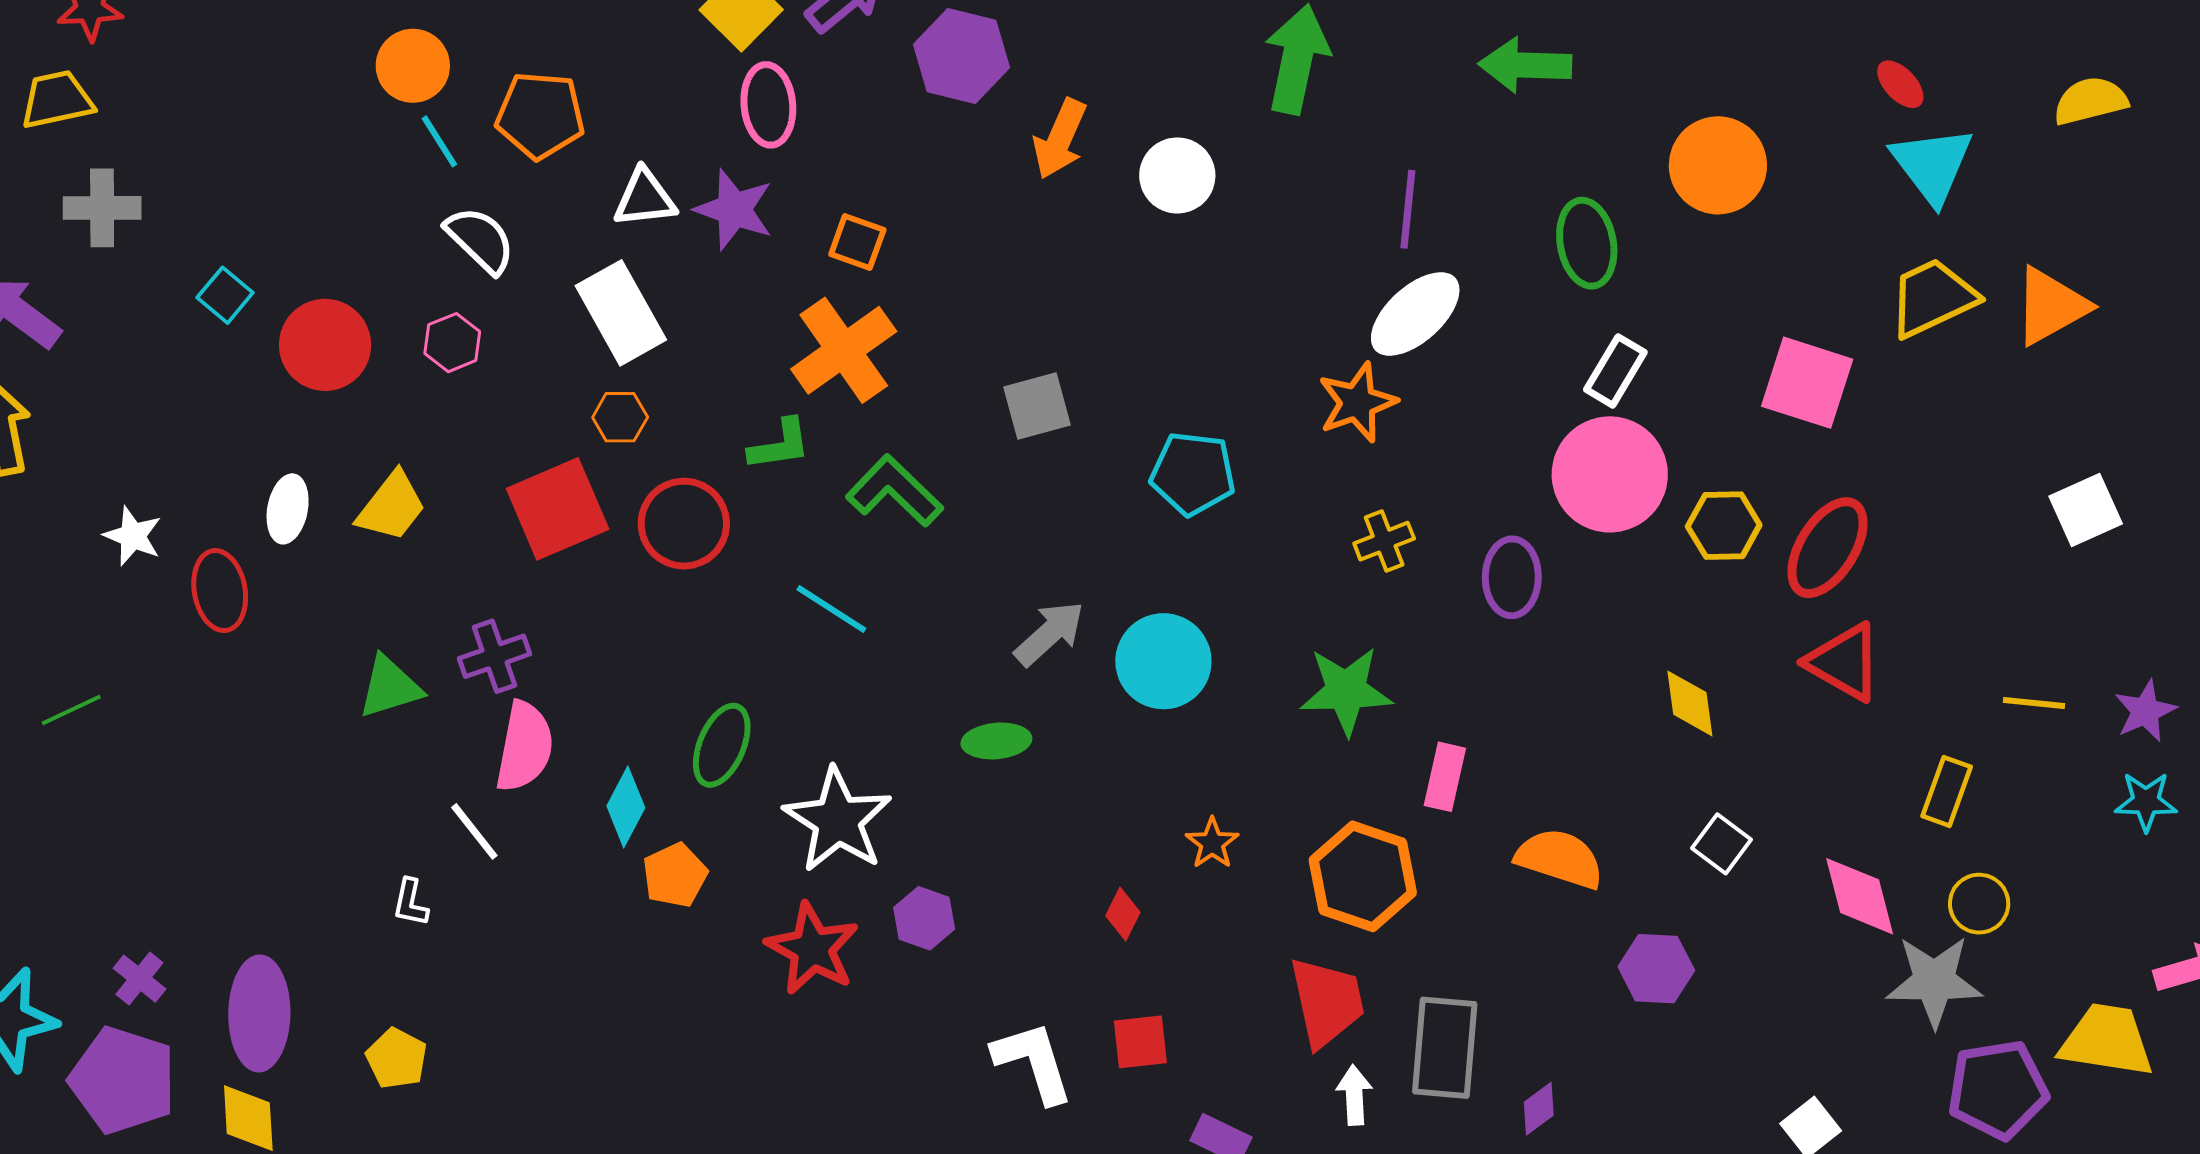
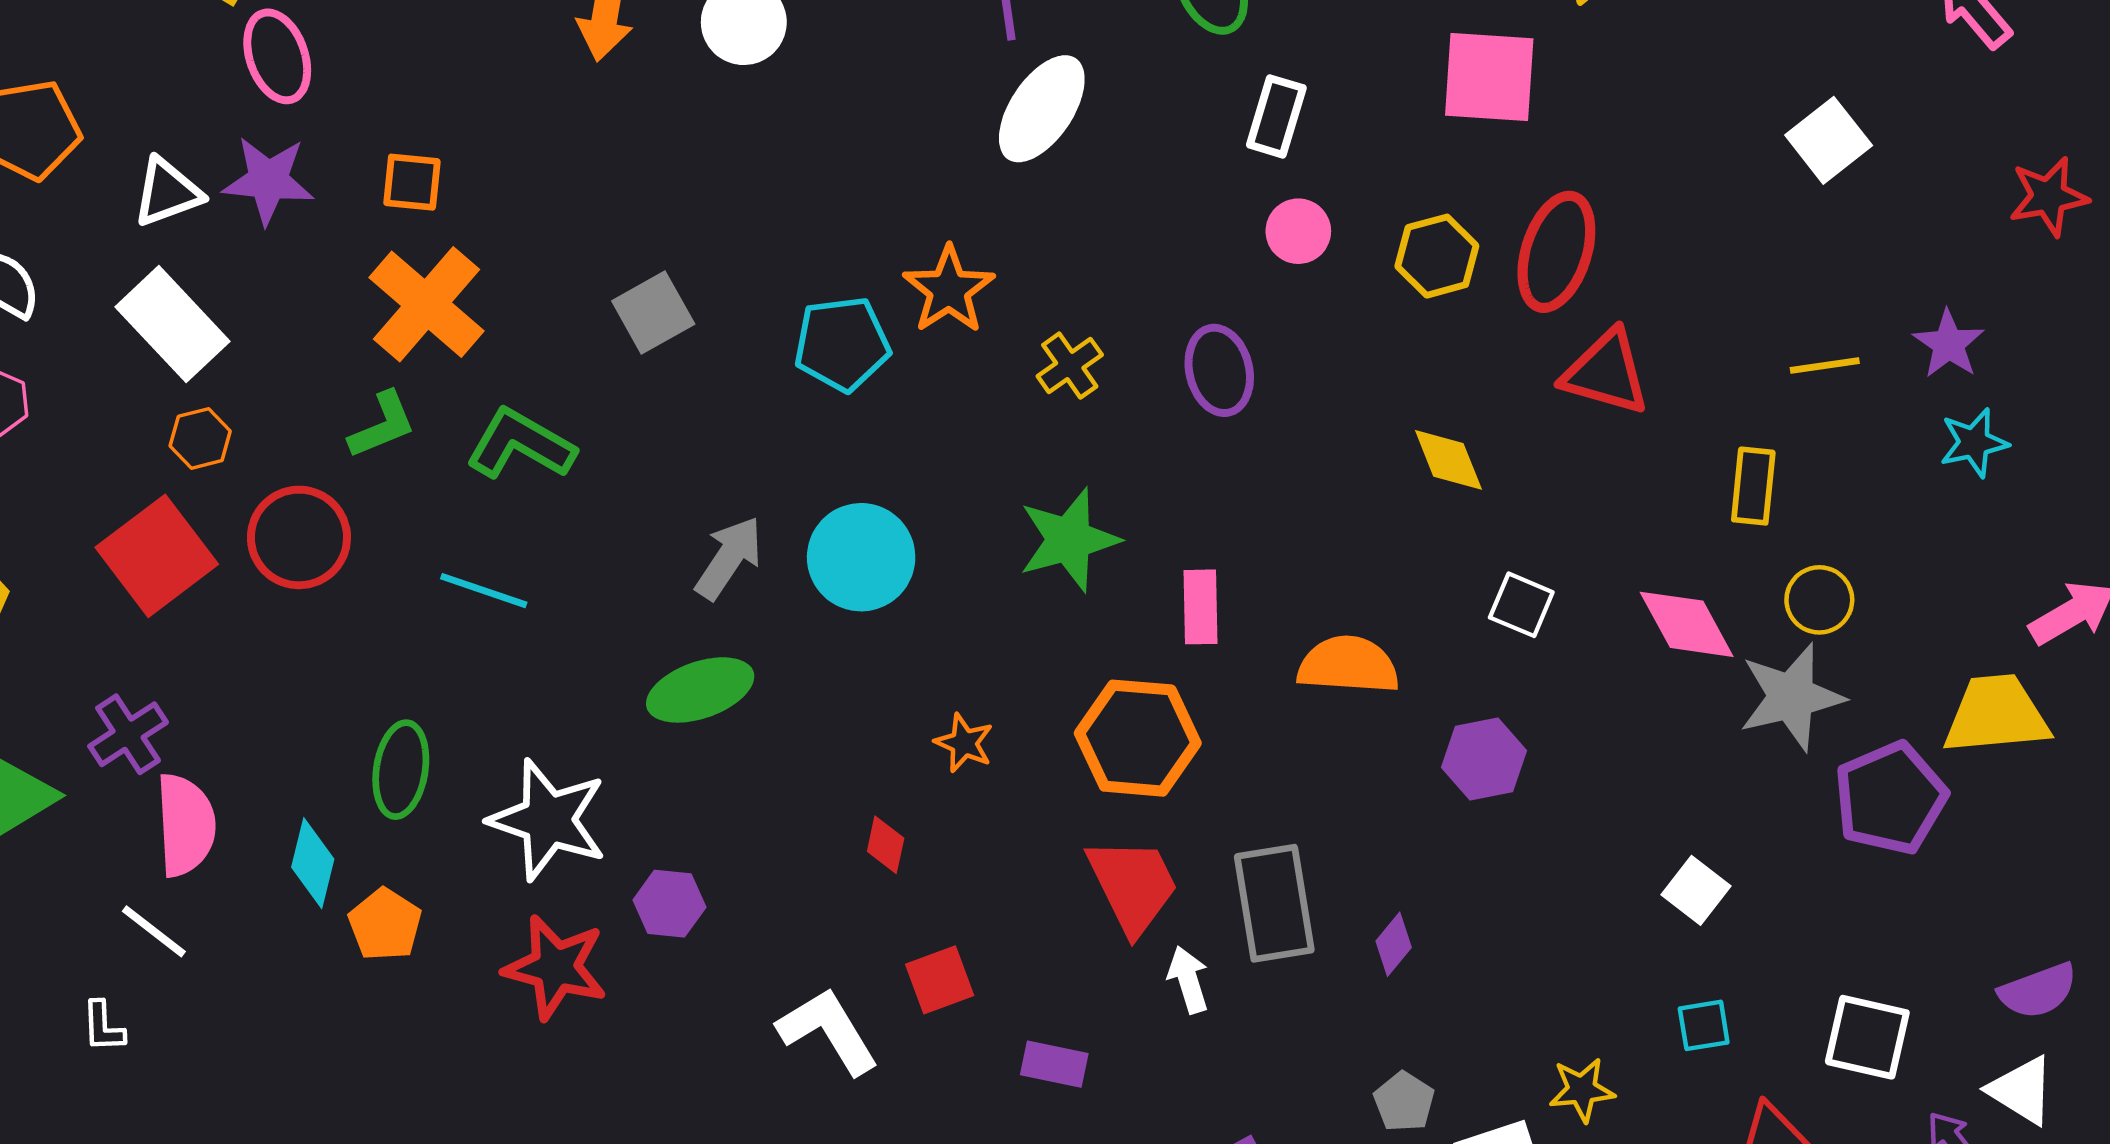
orange star: (1357, 402) -> (949, 290), moved
pink circle: (1610, 474) -> (1298, 231), size x0.5
green ellipse: (996, 741) -> (700, 690), size x1.4

